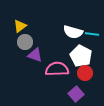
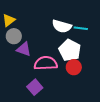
purple square: (76, 94) -> (35, 87), moved

